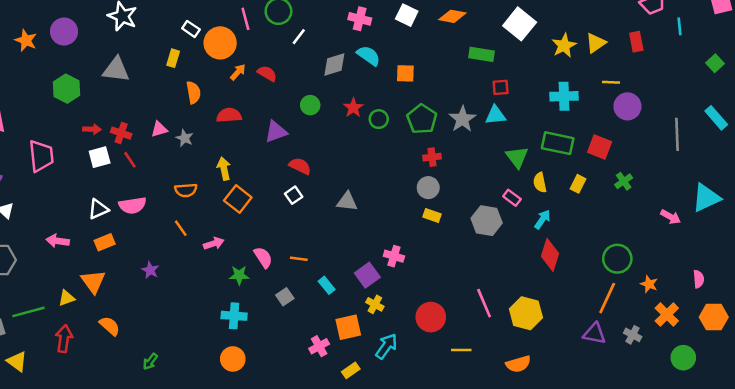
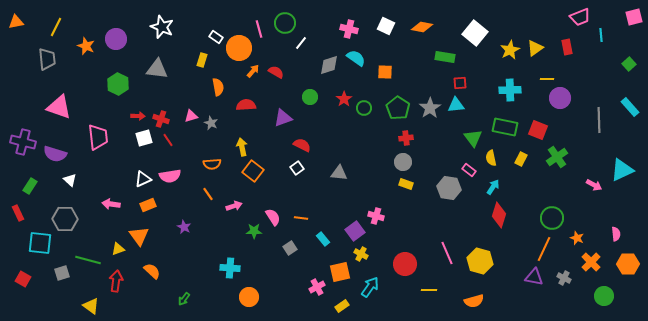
green cross: (624, 181) -> (557, 157), size x1.5
green line: (28, 312) -> (88, 260), turned 30
cyan cross: (234, 316) -> (230, 268), moved
yellow triangle: (17, 361) -> (91, 306), moved

